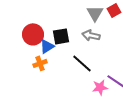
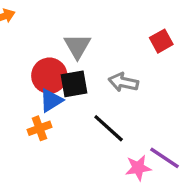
gray triangle: (95, 13) -> (77, 46), moved
red circle: (33, 34) -> (49, 76), moved

